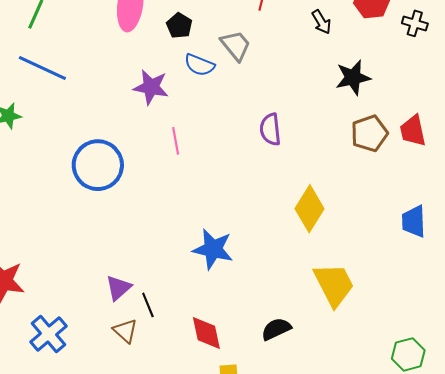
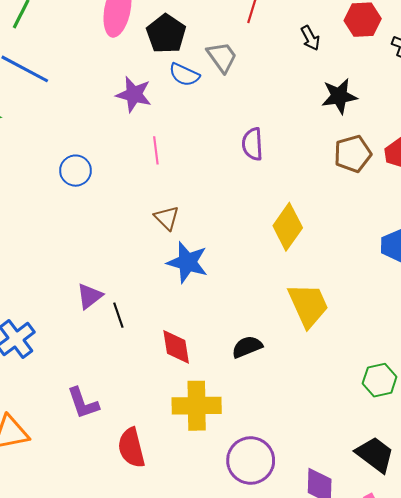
black pentagon: (179, 26) -> (166, 34), size x1.5
blue circle: (98, 165) -> (75, 171), size x0.6
brown triangle: (125, 331) -> (167, 218), moved

